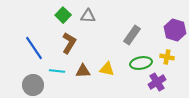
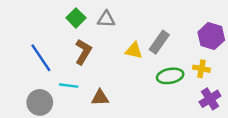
yellow triangle: (107, 69) -> (134, 51), moved
brown triangle: (83, 71) -> (100, 98), moved
purple cross: (157, 82) -> (210, 99), moved

